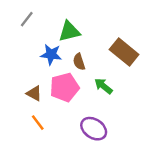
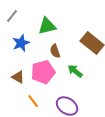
blue star: (51, 54) -> (21, 43), moved, turned -30
orange line: (38, 123) -> (33, 101), moved

